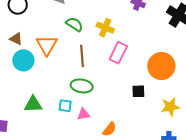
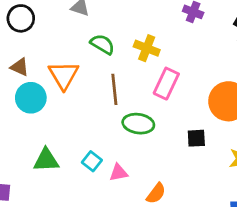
green ellipse: (82, 86) -> (138, 124), moved
cyan square: (65, 106) -> (92, 161), turned 32

